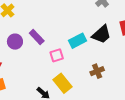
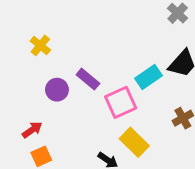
pink square: (57, 55) -> (121, 102), size x1.5

